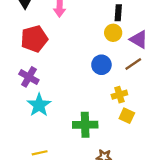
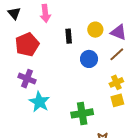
black rectangle: (118, 13) -> (69, 36), moved
yellow cross: (119, 95) -> (116, 82), moved
yellow square: (127, 116) -> (117, 100), turned -32

